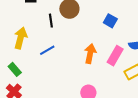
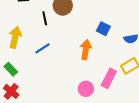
blue square: (110, 21) -> (103, 29), moved
pink rectangle: (115, 56) -> (109, 78), moved

